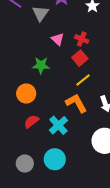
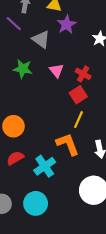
gray triangle: (40, 13) -> (41, 39), turned -36
green star: (41, 65) -> (23, 69), moved
yellow line: (83, 80) -> (79, 120), turned -35

